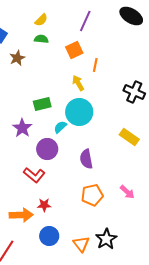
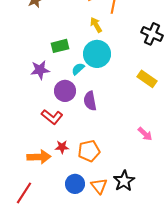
purple star: (22, 128) -> (40, 70), turned 30
purple semicircle: (86, 159) -> (90, 101), moved
orange pentagon: (92, 195) -> (89, 151), moved
blue circle: (49, 236) -> (75, 184), moved

